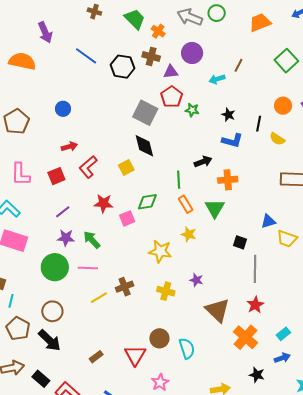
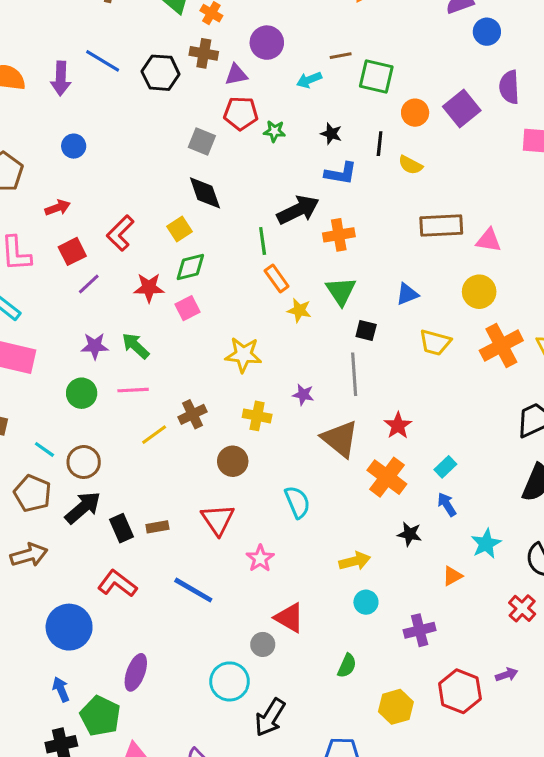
purple arrow: (45, 32) -> (61, 79), moved, turned 30
green square: (286, 61) -> (376, 76), moved, turned -30
brown line: (239, 65) -> (341, 56), turned 56
red pentagon: (172, 97) -> (241, 113), turned -30
gray square: (145, 113) -> (202, 142), size x0.7
red arrow: (69, 147) -> (58, 208), moved
black arrow: (203, 162) -> (298, 210), size x1.5
green diamond: (147, 202) -> (190, 267), moved
green triangle: (215, 208) -> (341, 291), moved
purple line: (63, 212) -> (89, 284), moved
yellow star: (189, 234) -> (299, 310), moved
yellow trapezoid: (287, 239) -> (435, 343), moved
green circle: (55, 267) -> (82, 393), size x0.7
gray line: (255, 269) -> (354, 374), moved
cyan line: (11, 301) -> (44, 449), moved, turned -64
brown circle: (159, 338) -> (233, 461), moved
black arrow: (49, 340) -> (83, 508), turned -80
brown rectangle: (96, 357) -> (157, 527), turned 32
blue arrow: (282, 358) -> (447, 504), turned -98
black rectangle: (41, 379) -> (121, 528), moved, turned 30

